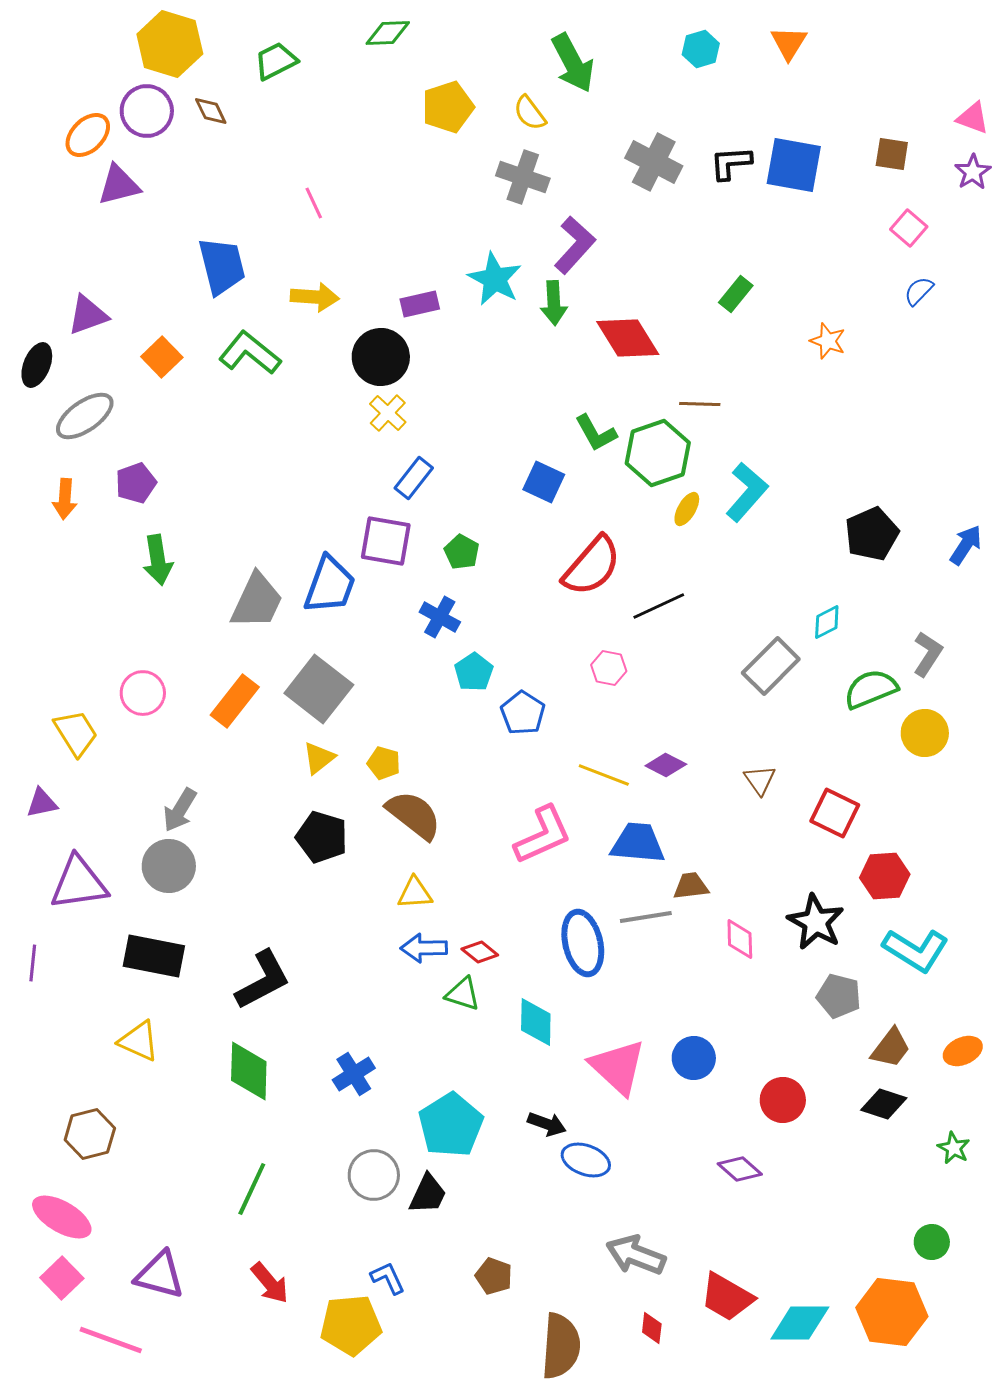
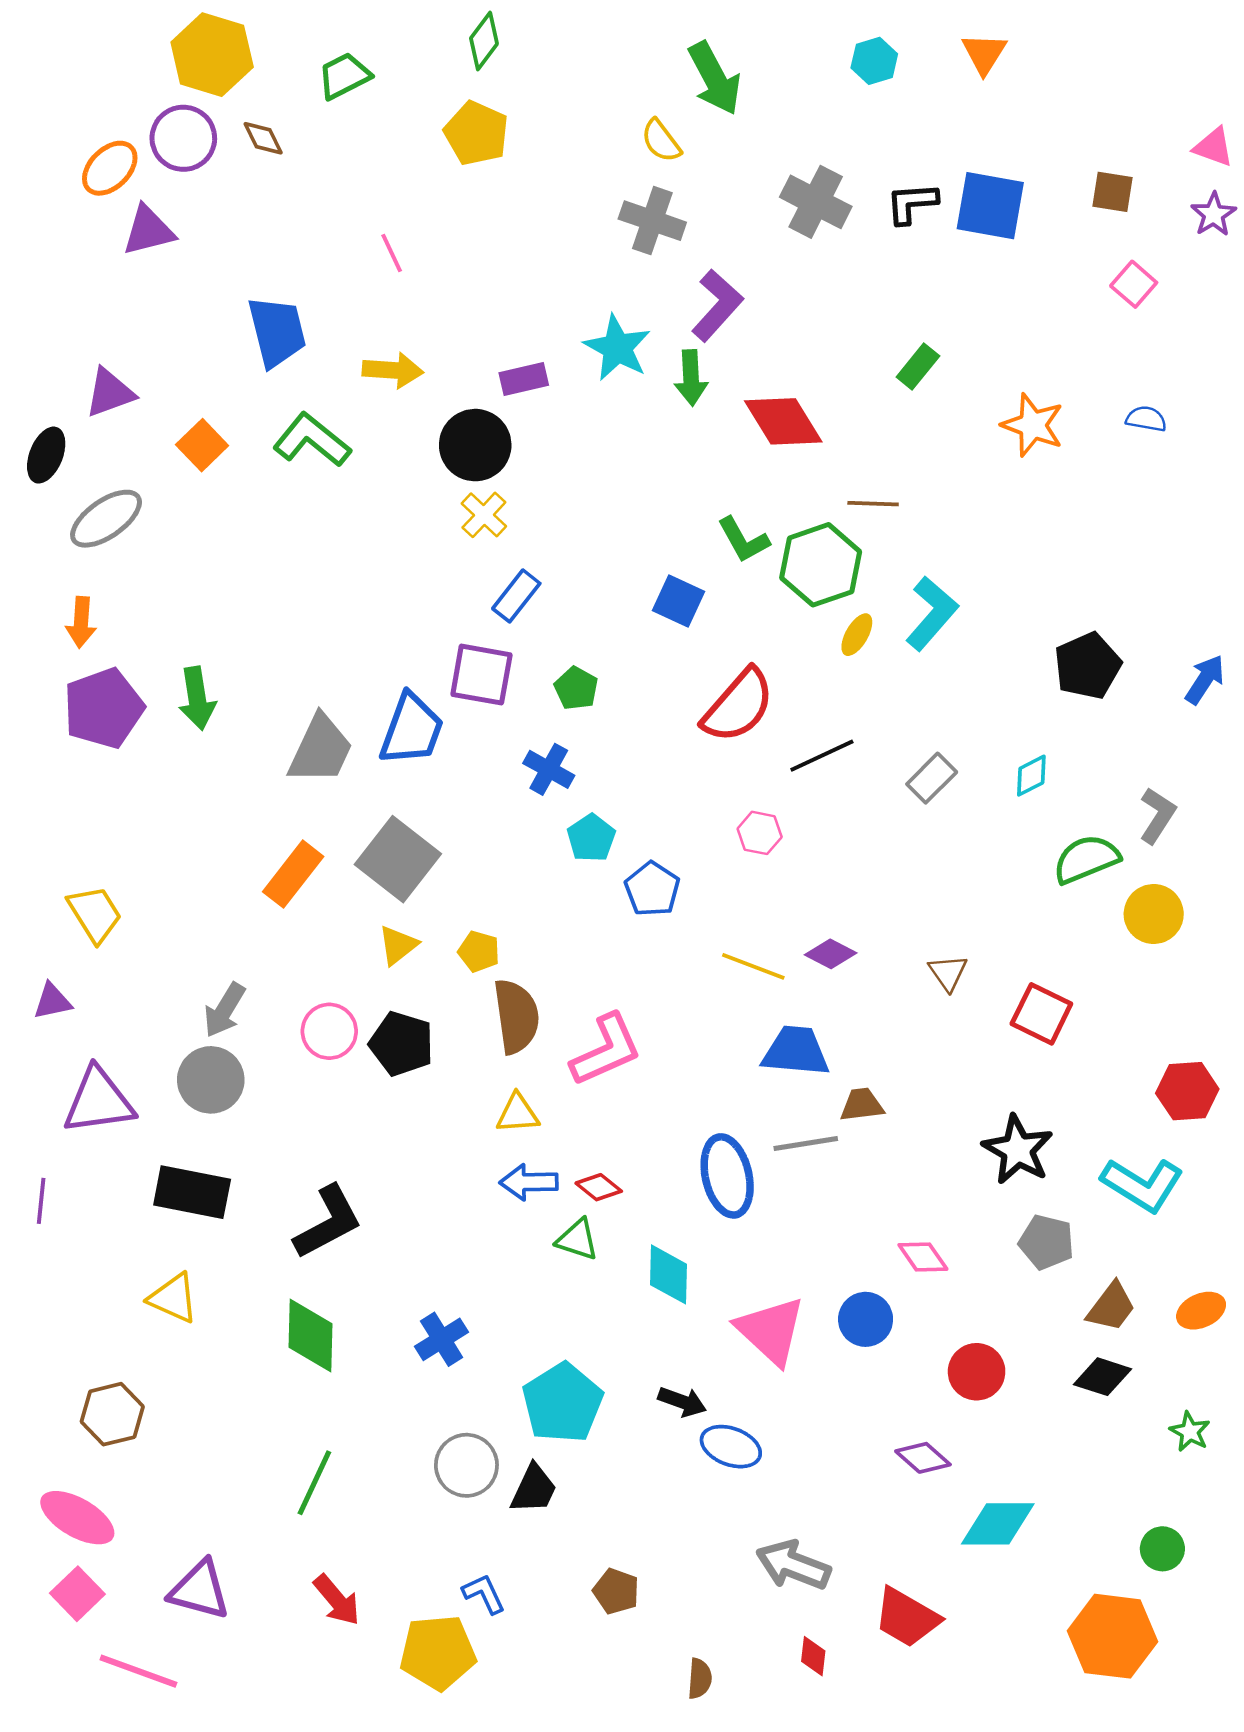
green diamond: (388, 33) -> (484, 41), turned -51
yellow pentagon: (448, 107) -> (476, 133), moved, turned -30
blue semicircle: (919, 291) -> (1146, 419), moved, turned 56
orange star: (828, 341) -> (1033, 425), size x1.4
purple pentagon: (136, 483) -> (104, 708), moved, size x1.6
gray rectangle: (771, 666) -> (932, 778), moved, size x0.7
pink circle: (143, 693) -> (329, 1031), moved
brown semicircle: (414, 815) -> (516, 1016), turned 44
pink L-shape: (543, 835) -> (606, 1050), moved
red hexagon: (885, 876) -> (1187, 1091), moved
pink diamond: (740, 939) -> (923, 1257), moved, turned -33
cyan diamond: (800, 1323) -> (998, 1524), moved
brown semicircle: (561, 1346) -> (700, 1679), size x0.5

